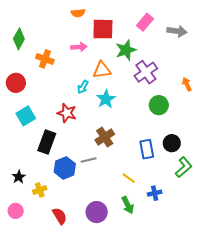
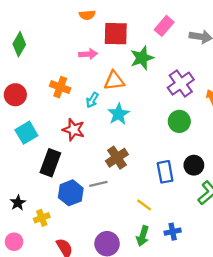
orange cross: (45, 59) -> (60, 87), moved
purple cross: (146, 72) -> (181, 84), moved
blue cross: (155, 193) -> (173, 232), moved
green arrow: (128, 205) -> (143, 236), turned 42

